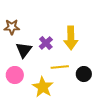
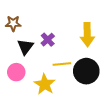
yellow arrow: (71, 38) -> (87, 35), moved
black circle: (84, 74) -> (86, 71), size x1.6

